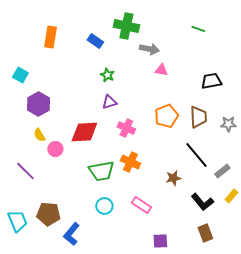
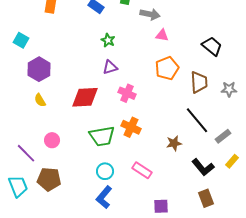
black trapezoid: (211, 81) -> (212, 46), turned 50
orange pentagon: (166, 116) -> (167, 68), moved
pink circle: (55, 149) -> (52, 140), moved
purple line: (25, 171) -> (26, 153), moved
blue L-shape: (71, 234) -> (104, 197), moved

